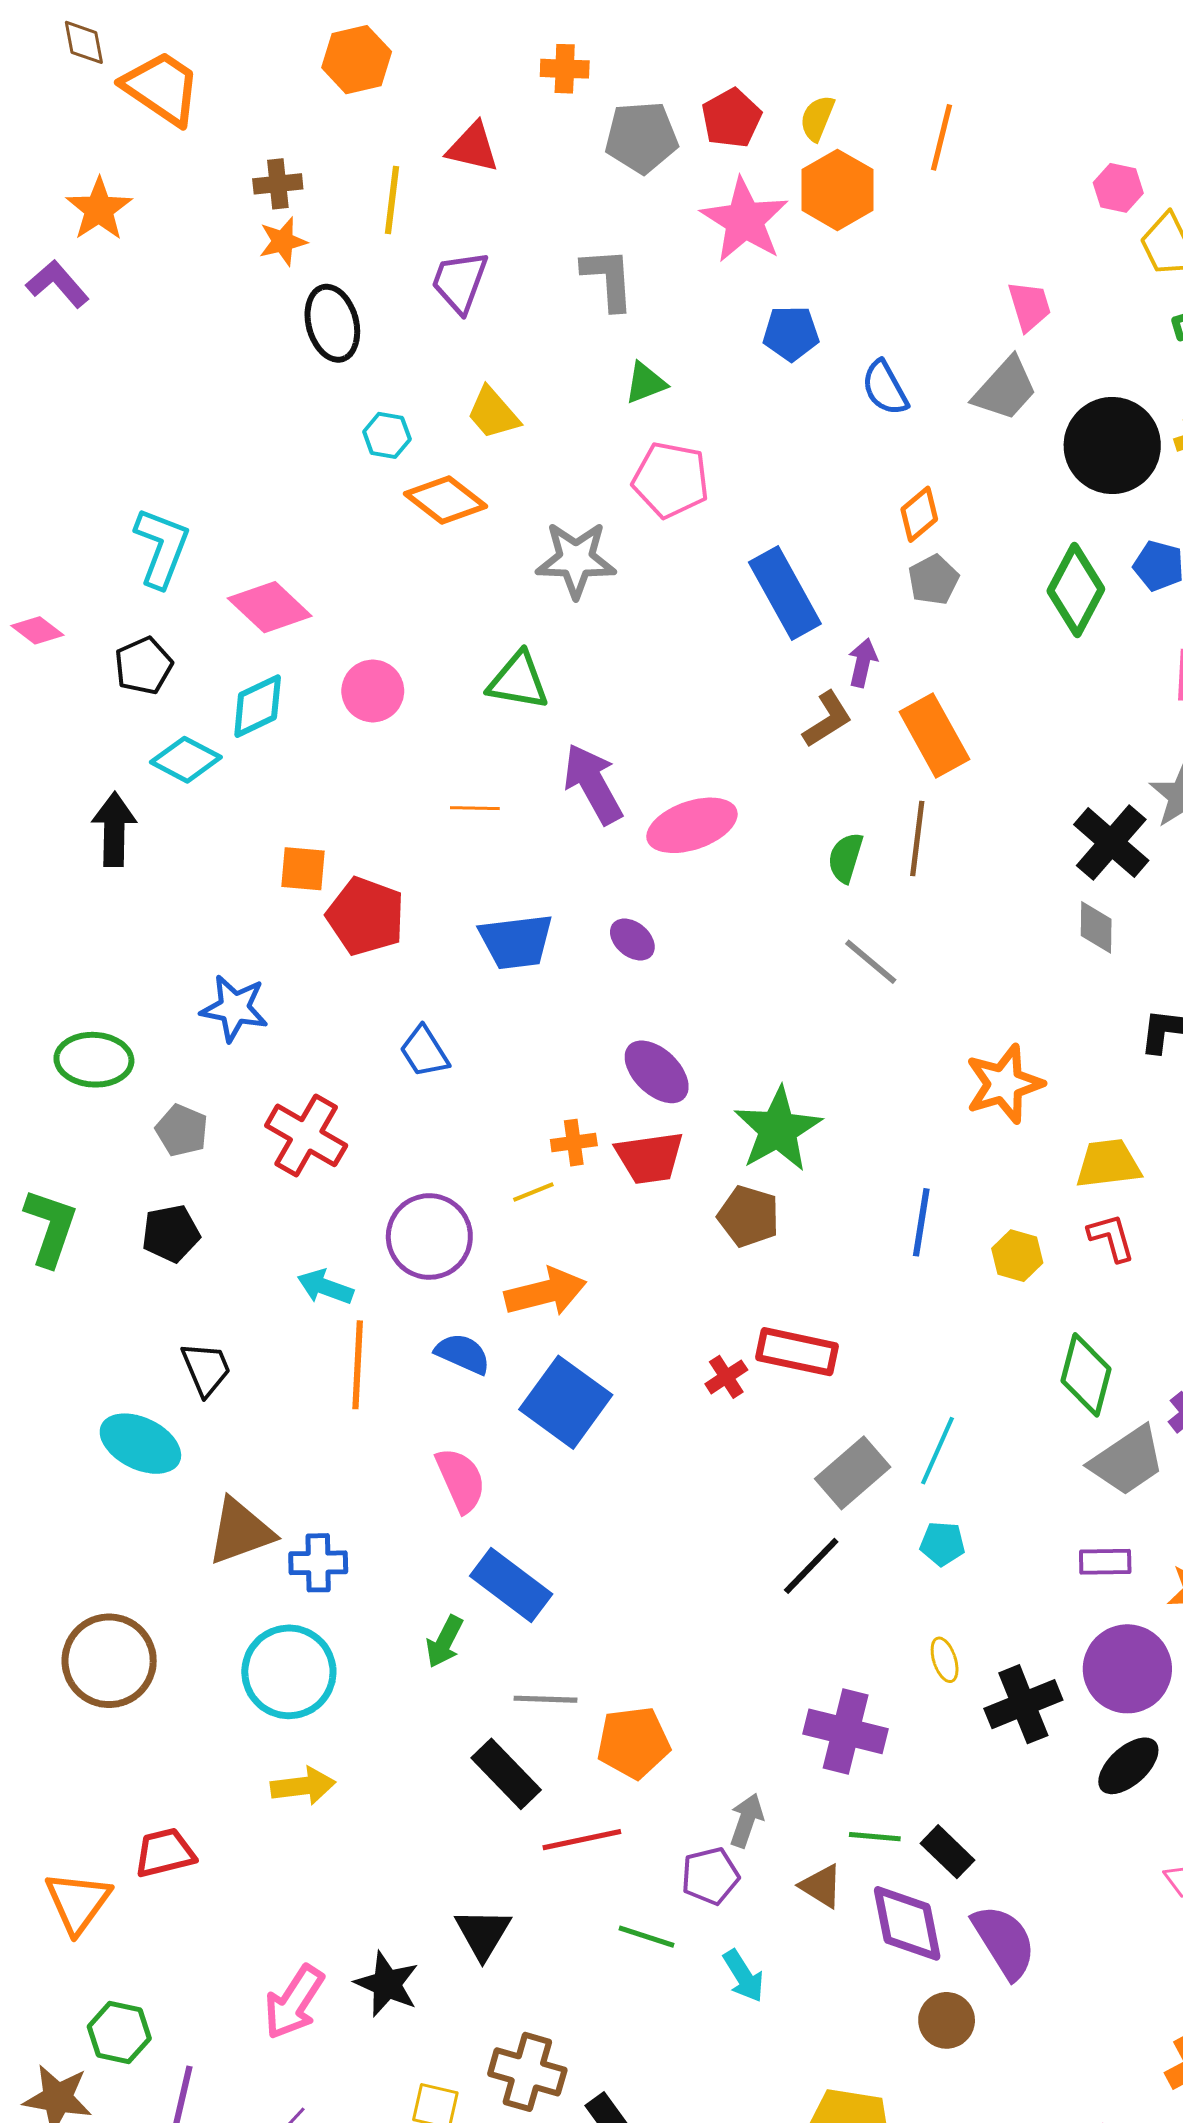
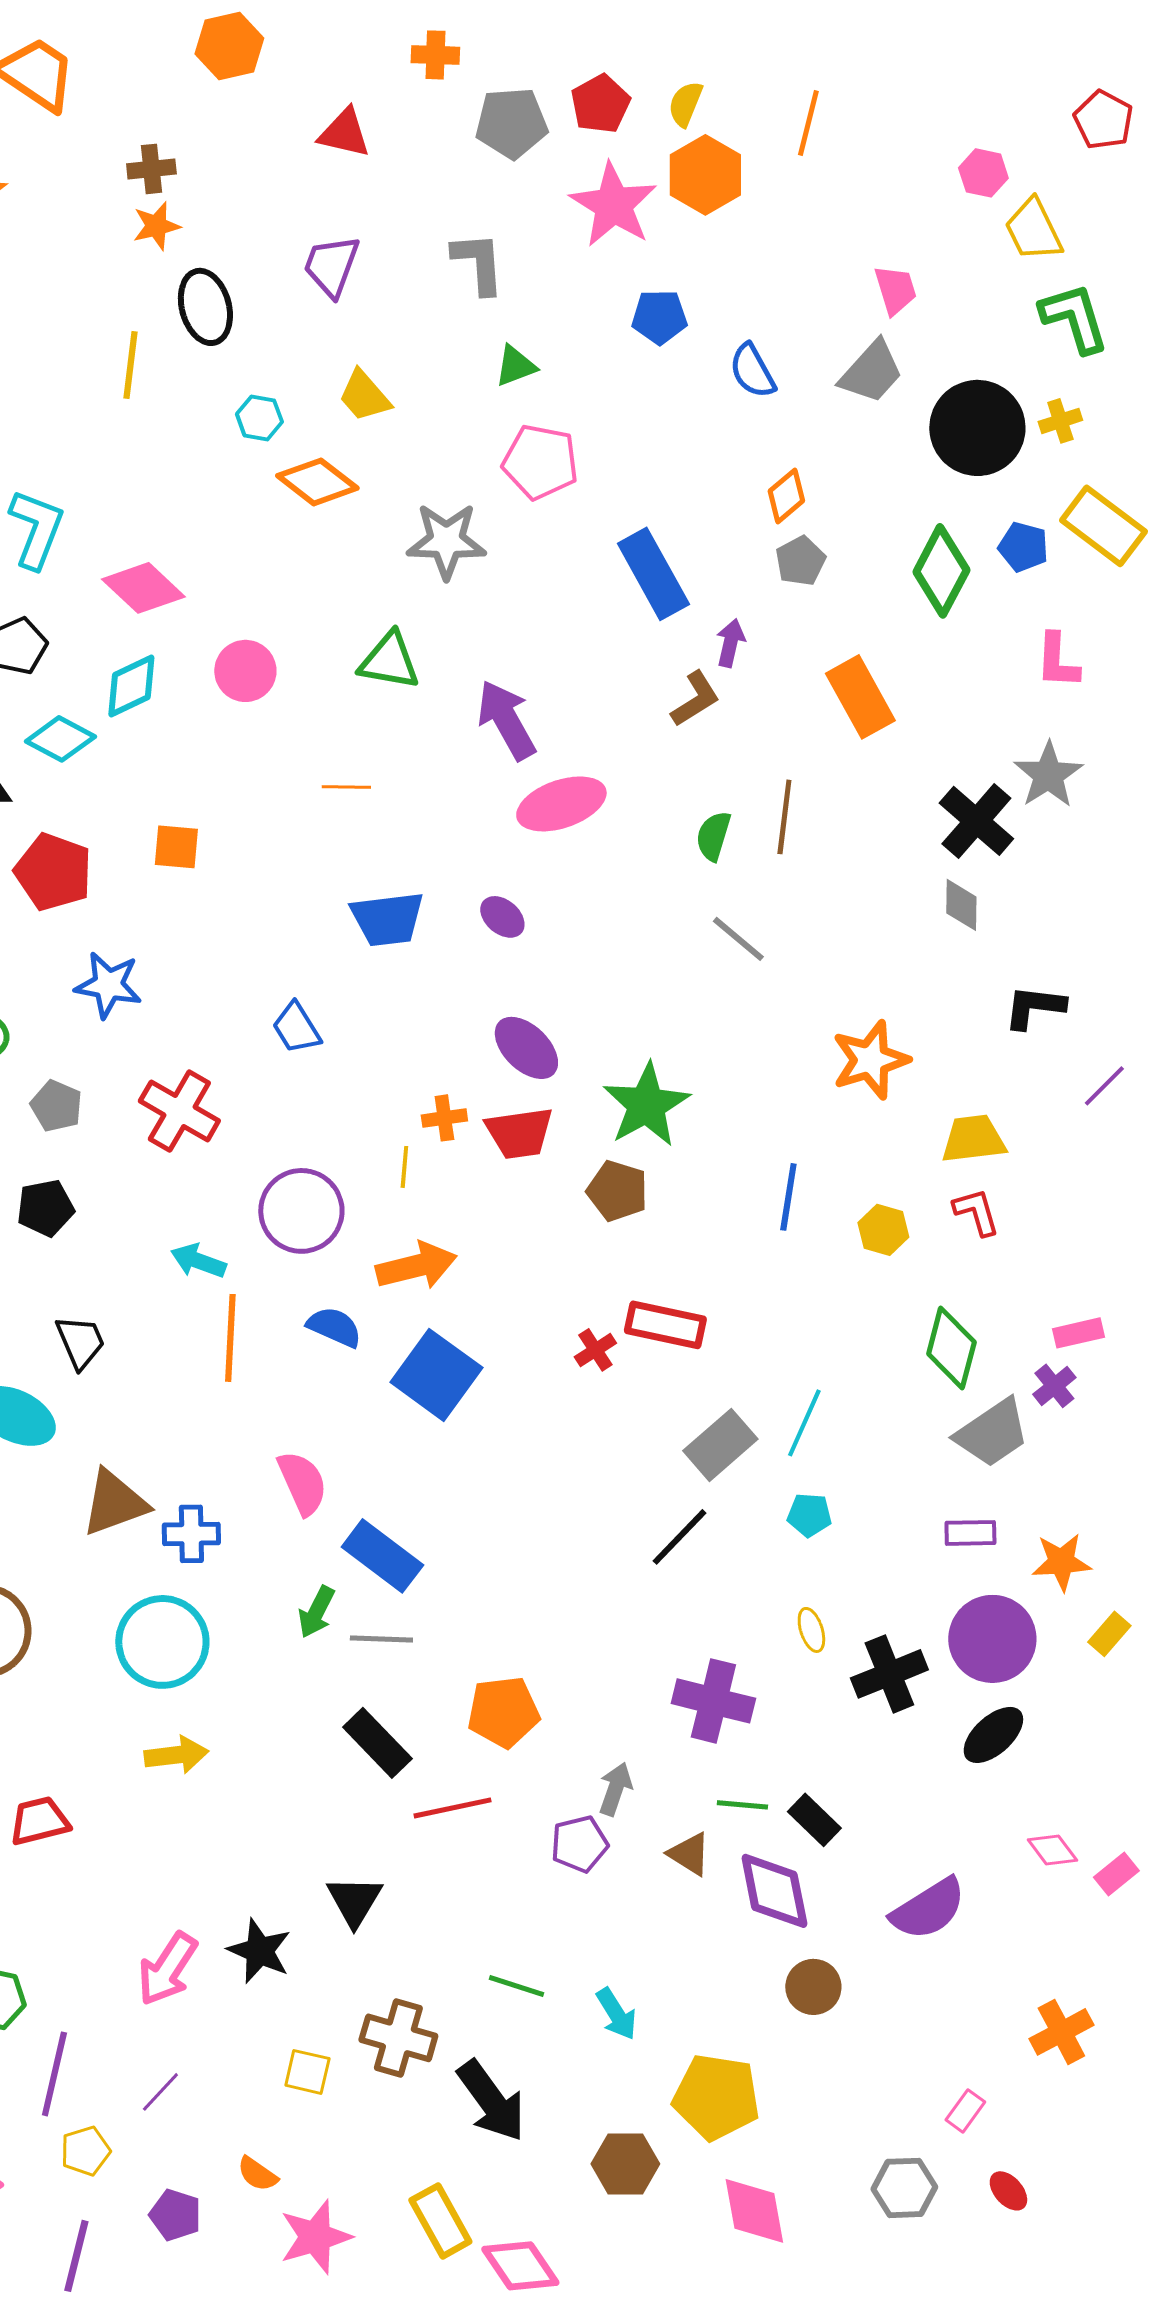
yellow line: (392, 200) -> (130, 365), moved
orange rectangle: (934, 735) -> (860, 697), moved
purple arrow: (593, 784) -> (506, 720), moved
red pentagon: (366, 916) -> (53, 872), moved
yellow line: (533, 1192) -> (404, 1167), turned -63
pink semicircle: (461, 1480) -> (302, 1483), moved
gray line: (546, 1699) -> (381, 1639), moved
green line: (647, 1937) -> (516, 1986), moved
purple semicircle: (1004, 1942) -> (928, 1909), moved, turned 90
cyan arrow: (744, 1976) -> (616, 2014), moved

